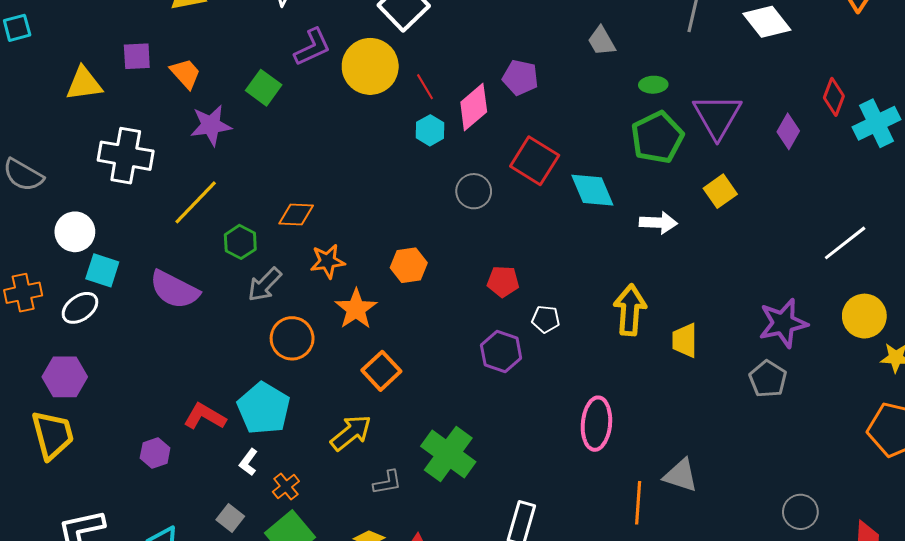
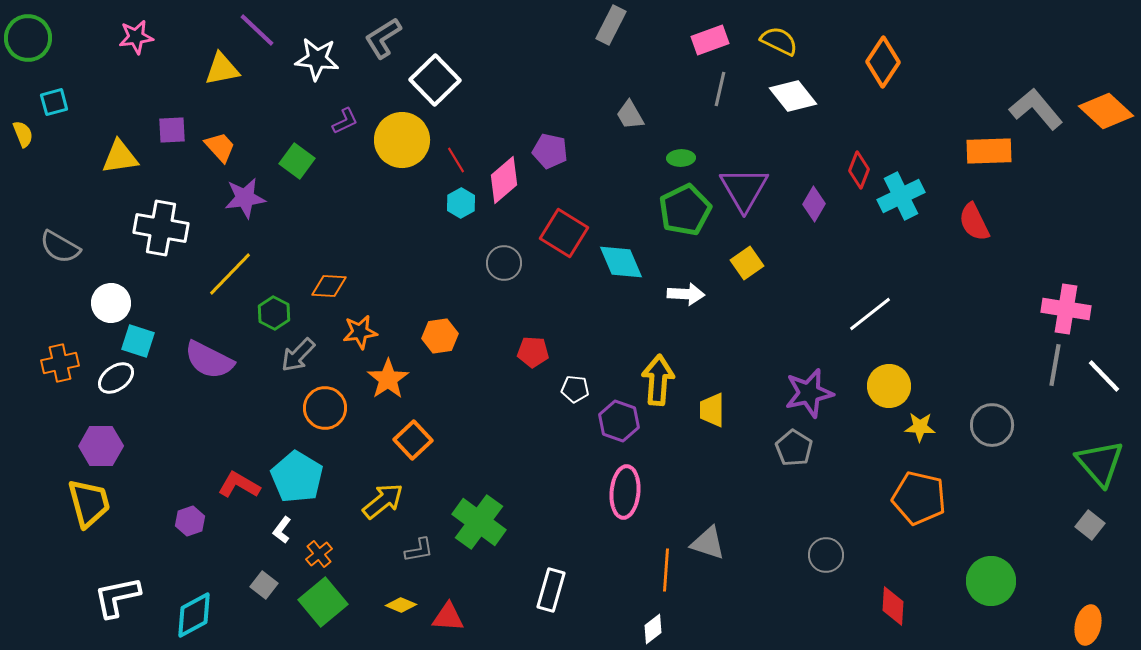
purple L-shape: (312, 47) -> (345, 121), size x0.7
purple hexagon: (501, 352) -> (619, 421), moved
gray circle: (800, 512) -> (826, 555), moved

